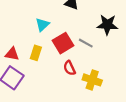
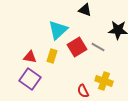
cyan triangle: (42, 25) -> (58, 30), size x1.5
red semicircle: (69, 68) -> (83, 91), moved

